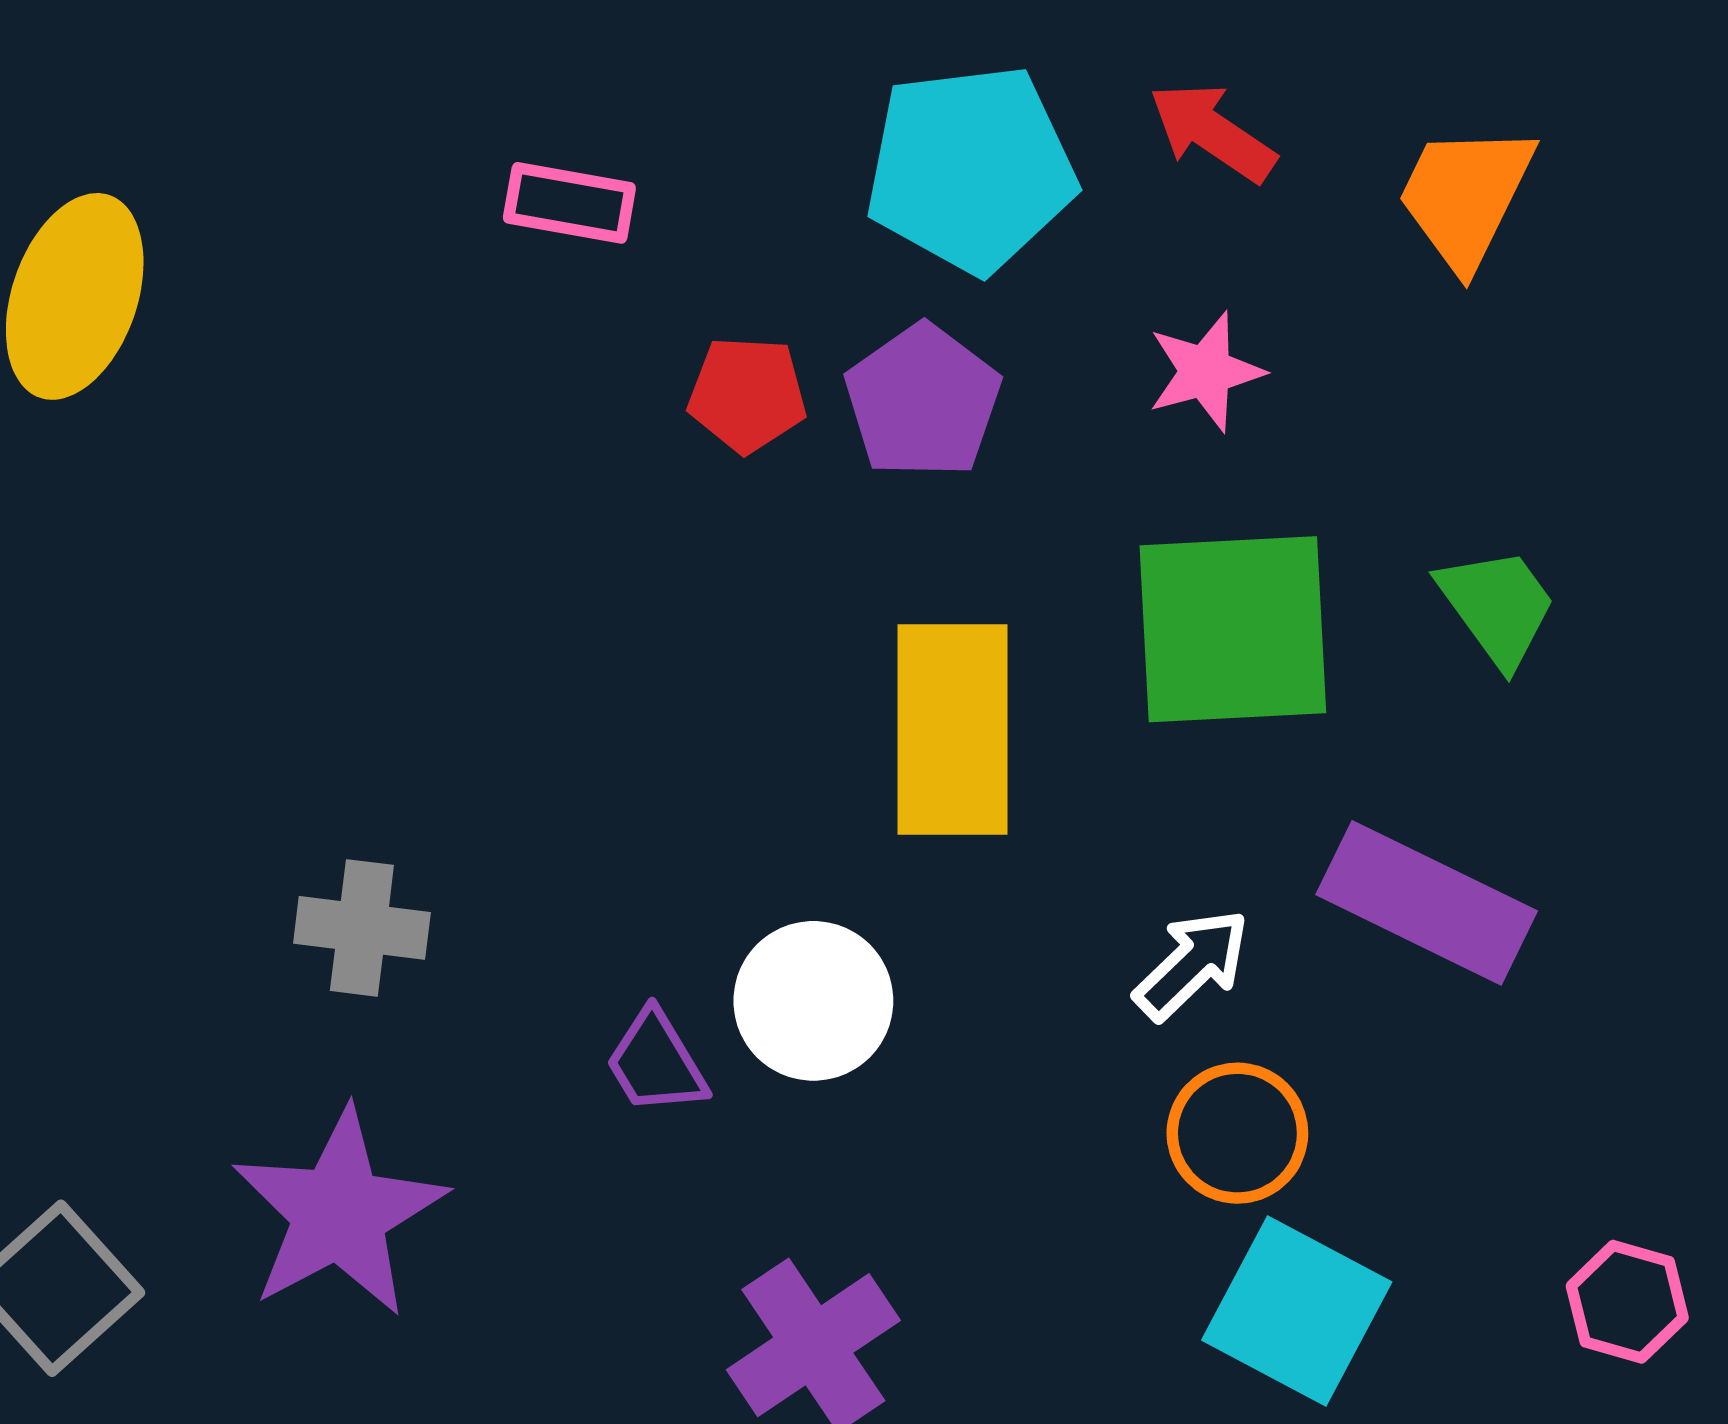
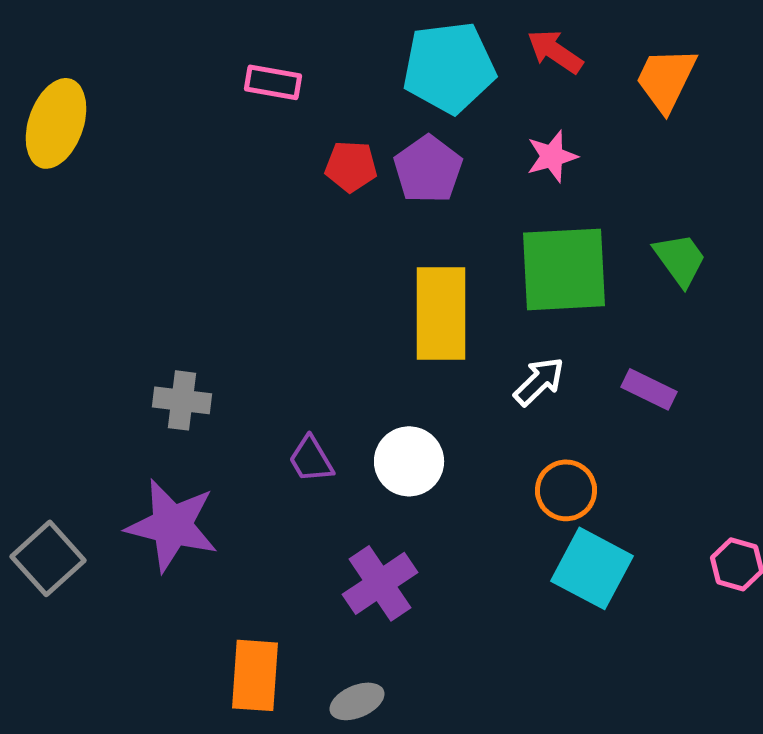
purple rectangle: (1427, 903) -> (649, 389), size x0.6
white arrow: (1192, 964) -> (539, 381), moved
white circle: (813, 1001) -> (409, 461), moved
purple star: (339, 1213) -> (172, 525), turned -30

